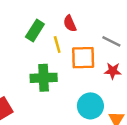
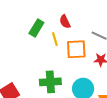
green cross: (44, 78) -> (50, 82), moved

